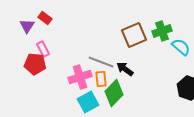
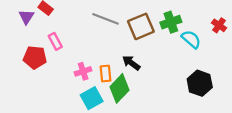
pink rectangle: (43, 49) -> (55, 41), moved
gray line: (101, 62) -> (106, 19), moved
pink cross: (80, 77) -> (83, 71), size x0.7

